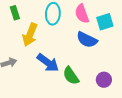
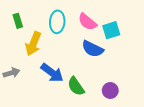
pink semicircle: (82, 14) -> (87, 22), turned -30

